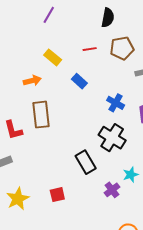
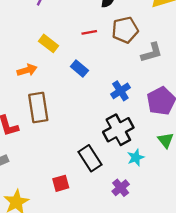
blue cross: (116, 103) -> (120, 91), turned 30
black cross: (112, 138) -> (118, 130), turned 32
cyan star: (131, 175) -> (136, 157), moved
red square: (57, 195) -> (61, 183), moved

